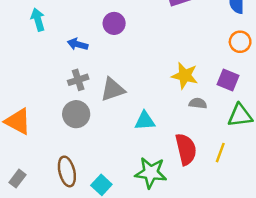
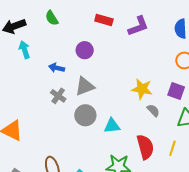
gray cross: (78, 80) -> (58, 96), turned -35
gray triangle: (113, 89) -> (85, 86), moved
gray semicircle: (198, 103) -> (153, 110), turned 40
gray circle: (76, 114) -> (85, 115), moved

